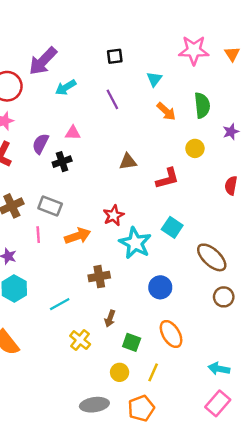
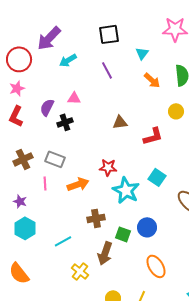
black square: (115, 56) -> (109, 34), size x1.5
red star: (114, 215) -> (108, 167), turned 30
brown arrow: (110, 318) -> (105, 253), size x1.6
green square: (132, 342) -> (123, 234), moved

